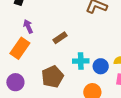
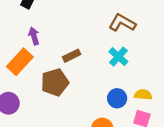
cyan cross: (81, 61) -> (118, 57), moved, turned 35
brown pentagon: (53, 77) -> (55, 82), moved

